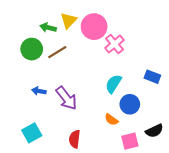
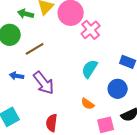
brown line: (57, 52) -> (35, 49), moved
blue circle: (130, 104) -> (118, 89), moved

